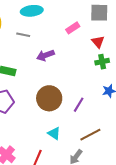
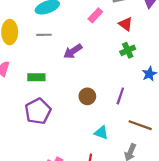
green cross: (102, 62) -> (128, 50), moved
brown circle: (49, 98) -> (87, 96), size x0.6
brown line: (90, 135) -> (140, 125), turned 60

